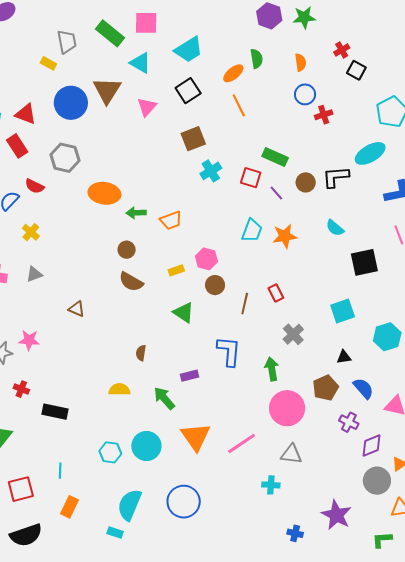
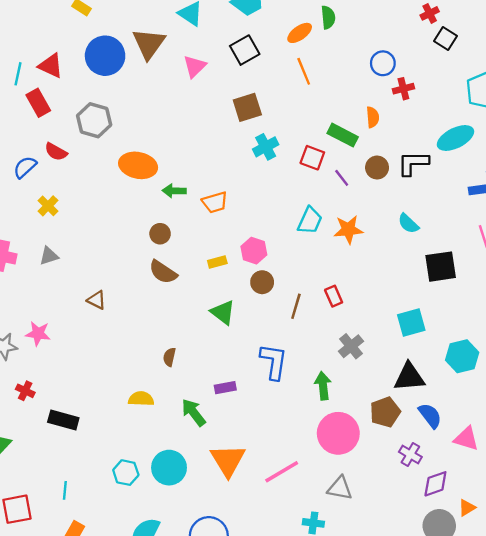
orange semicircle: (301, 62) -> (373, 117), moved
black triangle: (344, 357) -> (409, 377), size x1.8

